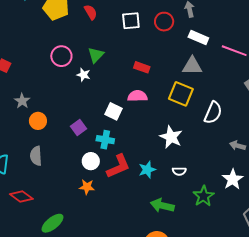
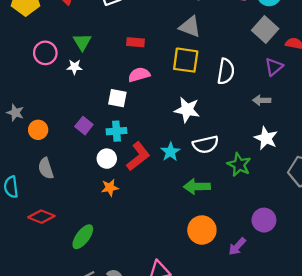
gray triangle: (192, 66) -> (190, 27), turned 35
white semicircle: (179, 171) -> (206, 145), size x1.6

